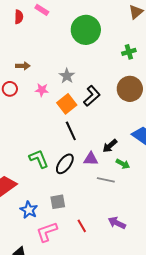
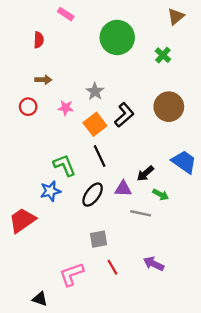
red semicircle: (19, 17) -> (39, 40), moved
green cross: (129, 52) -> (163, 55), moved, turned -32
green L-shape: (39, 159) -> (64, 165), moved
gray square: (58, 202) -> (98, 239), moved
blue star: (29, 210) -> (50, 191), moved, turned 30

